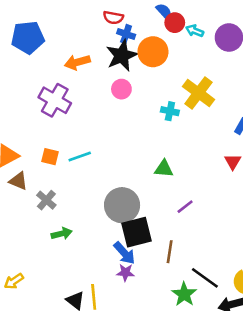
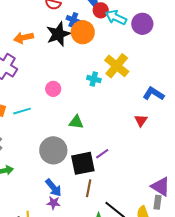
cyan arrow: (195, 31) -> (116, 17), size x1.5
blue cross: (126, 34) -> (73, 20), moved
pink circle: (121, 89) -> (53, 89), moved
green triangle: (164, 169) -> (76, 122), moved
black square: (137, 232) -> (83, 163), moved

